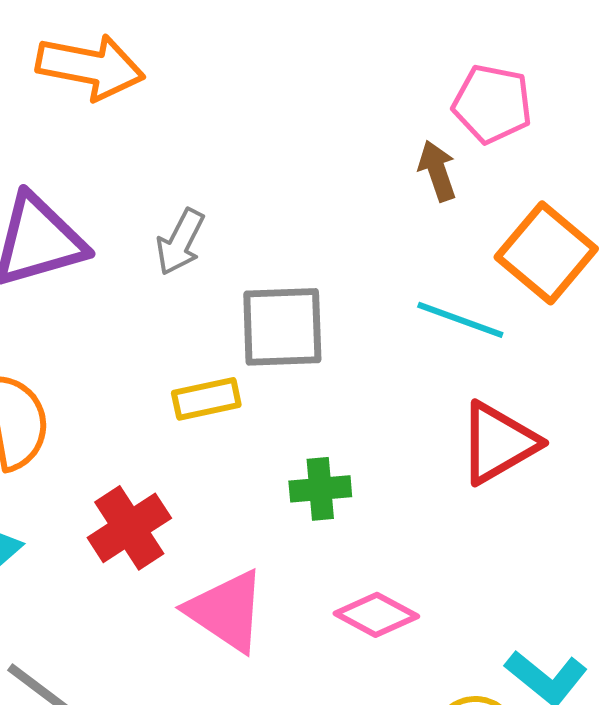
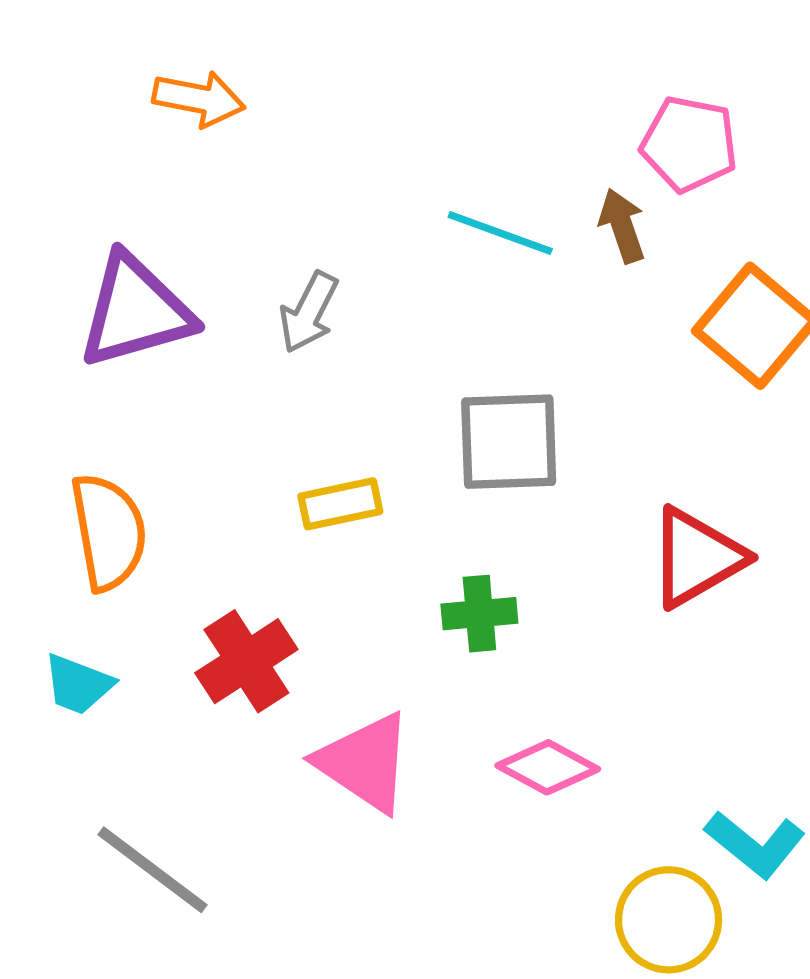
orange arrow: (90, 67) -> (199, 99), size x0.7
cyan line: (460, 320) -> (500, 233), moved
gray square: (282, 327) -> (509, 442), moved

